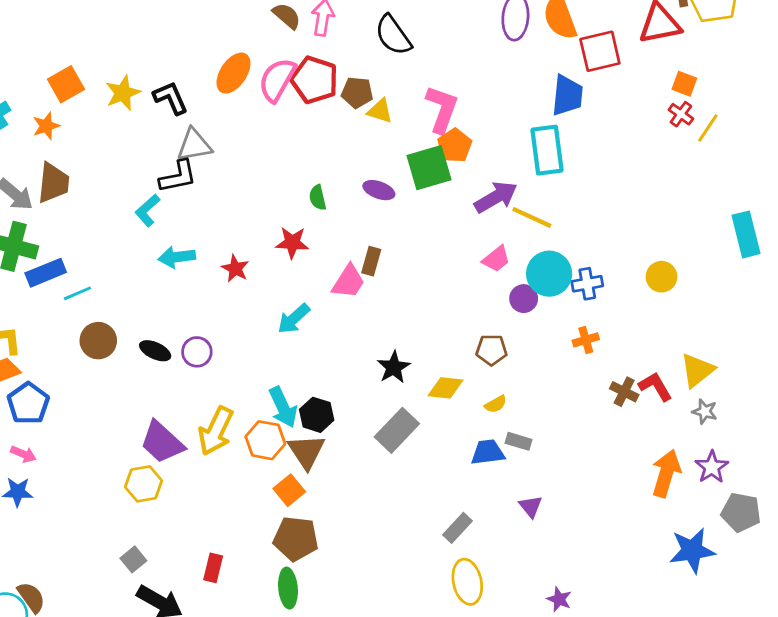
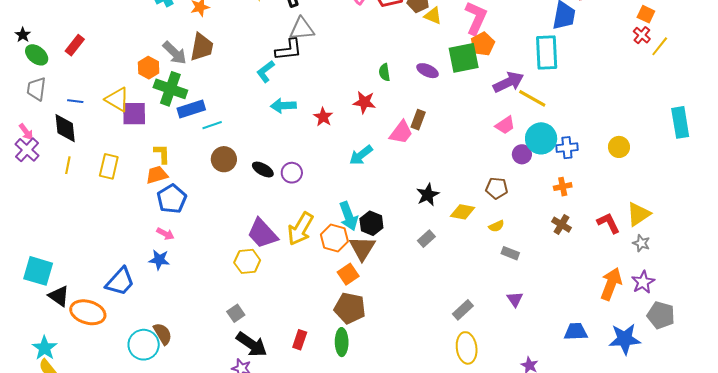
brown cross: (624, 392) -> (561, 225), moved
gray rectangle: (397, 430) -> (426, 239), size x0.6
blue trapezoid: (488, 452) -> (576, 332), moved
red rectangle: (213, 568) -> (300, 340), moved

